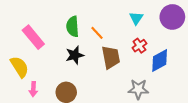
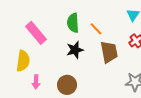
yellow semicircle: (20, 67) -> (23, 61), turned 40

